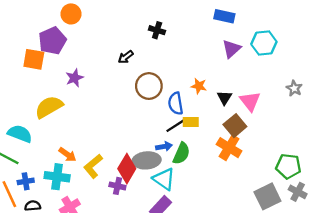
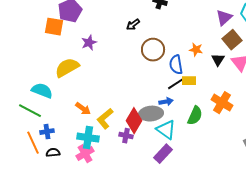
brown square: (235, 126) -> (232, 40), moved
green semicircle: (181, 153) -> (195, 116), moved
cyan cross: (57, 177) -> (88, 138), moved

